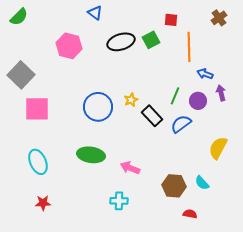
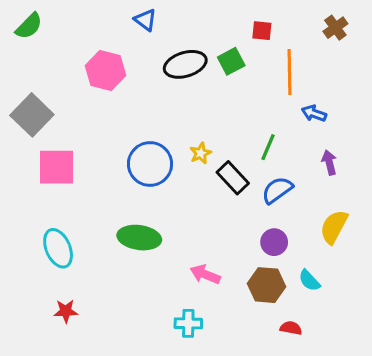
purple arrow: (221, 93) -> (329, 162), moved
purple circle: (198, 101) -> (274, 242), moved
pink arrow: (130, 168) -> (205, 274), moved
cyan cross: (119, 201) -> (188, 323), moved

